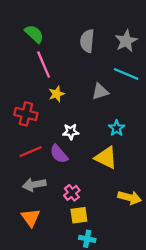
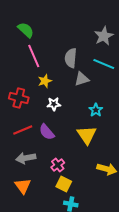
gray semicircle: (87, 41) -> (71, 58), moved
white star: (71, 132) -> (54, 104), moved
yellow triangle: (106, 158) -> (87, 135), turned 30
yellow square: (79, 215) -> (64, 184), turned 35

